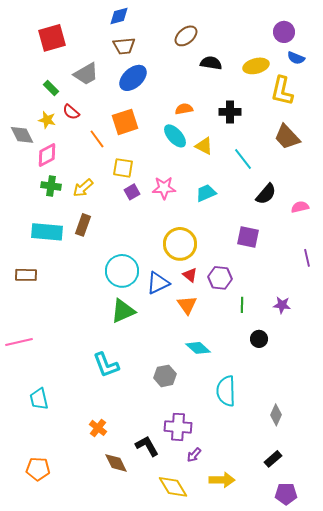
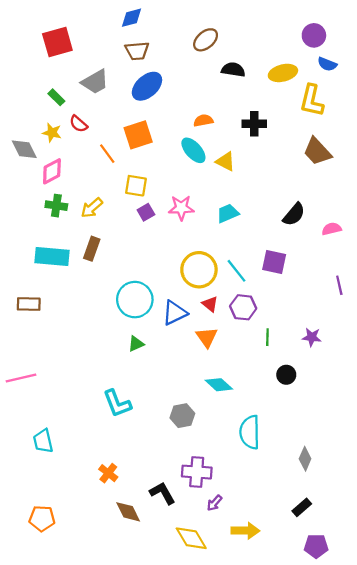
cyan line: (243, 159) -> (237, 271), moved
green triangle: (123, 311) -> (136, 344), size x0.6

